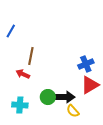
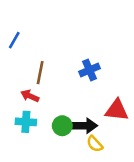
blue cross: (86, 64) -> (89, 70), moved
red triangle: (90, 85) -> (117, 110), turned 36
cyan cross: (20, 105) -> (26, 122), moved

